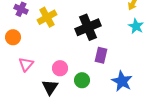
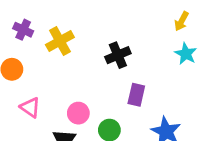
black cross: (88, 27) -> (118, 55), size x0.7
pink triangle: (26, 64) -> (30, 107), turned -35

